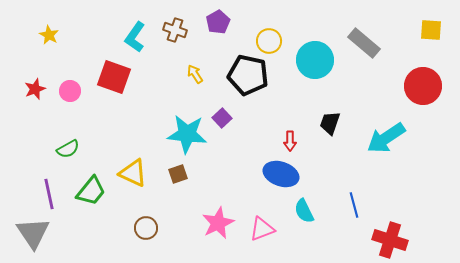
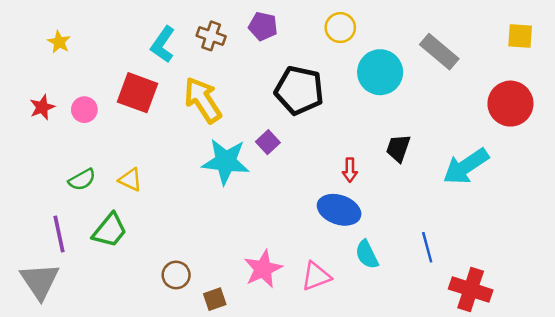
purple pentagon: (218, 22) -> (263, 26), turned -30
yellow circle: (269, 41) -> (340, 28), moved
yellow arrow: (195, 74) -> (203, 100), moved, size x2.0
yellow triangle: (133, 173) -> (130, 180), moved, size x0.7
brown square: (178, 174) -> (215, 299), moved

